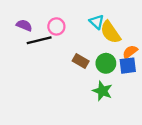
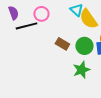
purple semicircle: (24, 25) -> (13, 13), turned 48
green star: (102, 91) -> (81, 70), turned 30

